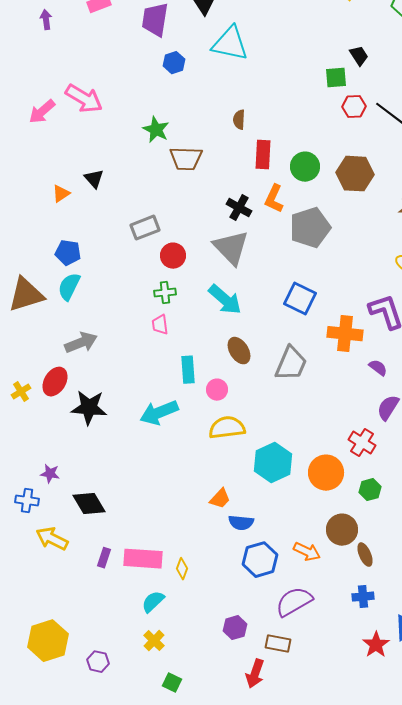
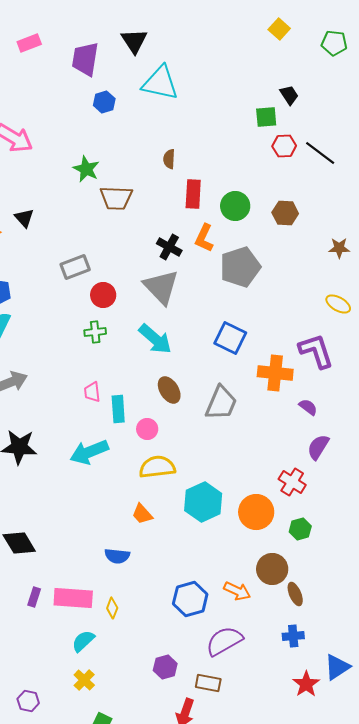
brown hexagon: (355, 174) -> (285, 213), size x0.7
pink trapezoid: (160, 325) -> (92, 392), moved
orange trapezoid: (220, 499) -> (142, 514), moved, turned 95
blue semicircle: (241, 523) -> (117, 556), moved

